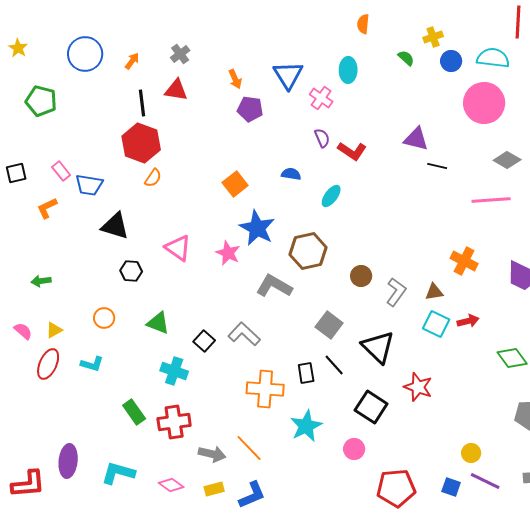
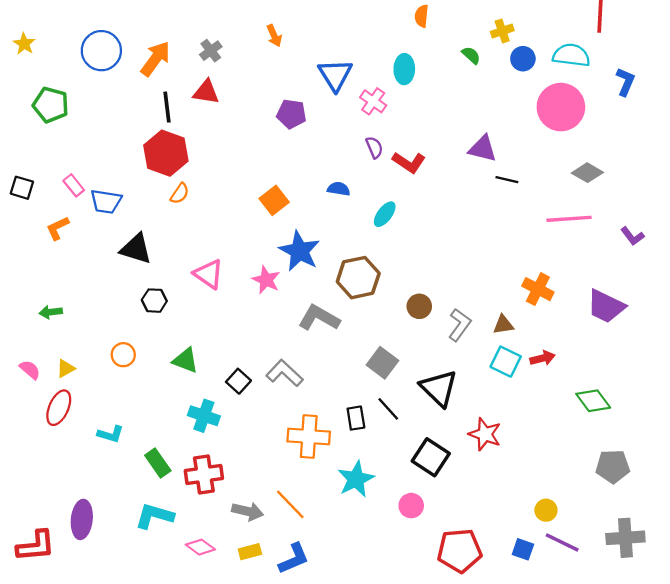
orange arrow: (132, 61) -> (155, 59), size x1.8
orange arrow: (235, 79) -> (274, 36), moved
black square: (16, 173) -> (22, 188), turned 30
cyan L-shape: (92, 364) -> (111, 434), moved
cyan L-shape: (118, 473) -> (154, 516), moved

